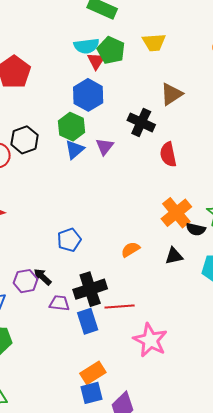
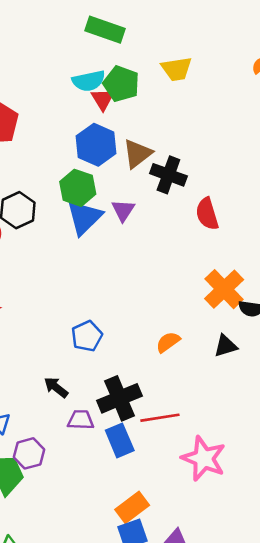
brown triangle: (171, 94) -> (137, 154), moved
blue triangle: (75, 149) -> (84, 217), size x1.4
purple hexagon: (26, 281) -> (29, 453), moved

